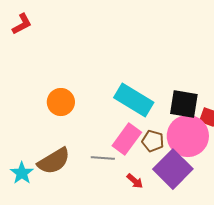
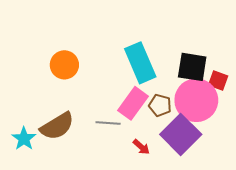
cyan rectangle: (134, 100) -> (140, 63), turned 36

